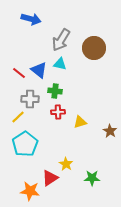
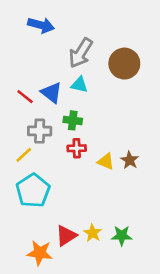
yellow triangle: (80, 122) -> (106, 161), turned 40
brown star: (110, 131) -> (130, 160), moved
yellow star: (66, 164) -> (93, 233), moved

